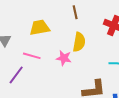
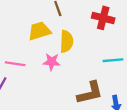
yellow trapezoid: (40, 28) -> (39, 31), moved

